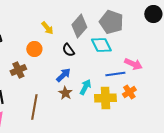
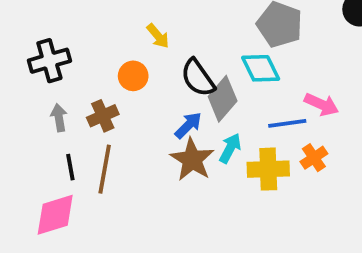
gray diamond: (79, 26) -> (223, 99), moved
black semicircle: (68, 50) -> (198, 78), size x1.5
brown star: (65, 93) -> (192, 160), size x1.6
brown line: (34, 107) -> (105, 169), moved

